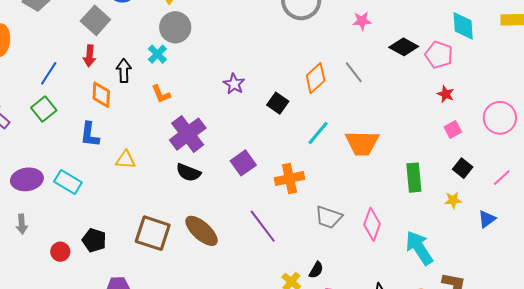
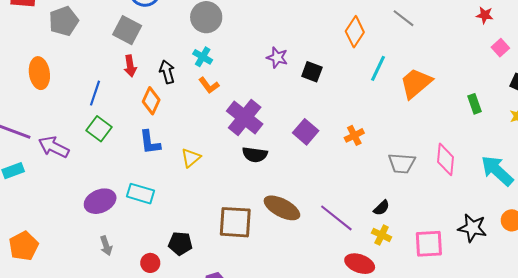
cyan cross: (157, 54) -> (203, 57), moved
gray line: (354, 72) -> (404, 18), moved
orange diamond: (101, 95) -> (151, 101), turned 36
black square: (278, 103) -> (312, 72), moved
cyan line: (318, 133) -> (378, 68), moved
orange trapezoid: (362, 143) -> (416, 83), turned 153
yellow triangle: (126, 160) -> (191, 158), turned -30
orange cross: (290, 178) -> (354, 135), size x0.7
green rectangle: (414, 178) -> (475, 104), size x0.7
purple line: (263, 226) -> (336, 218), moved
black semicircle: (316, 270) -> (382, 208), moved, turned 30

